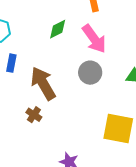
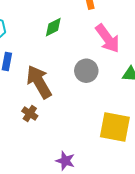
pink arrow: (94, 39) -> (108, 39), moved

